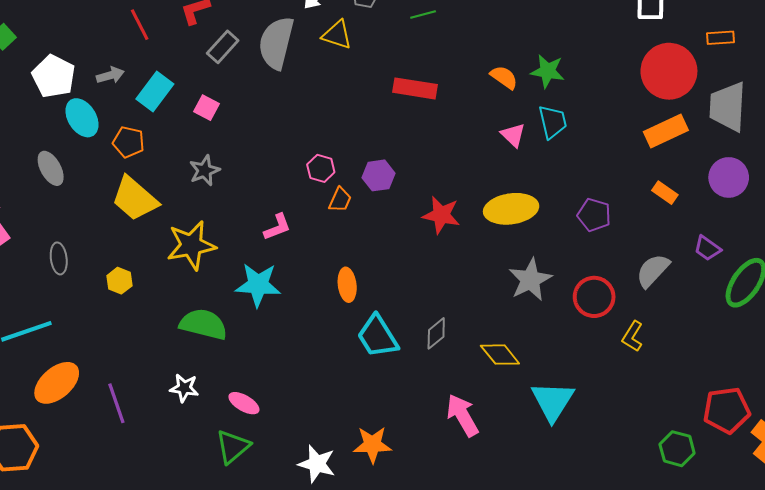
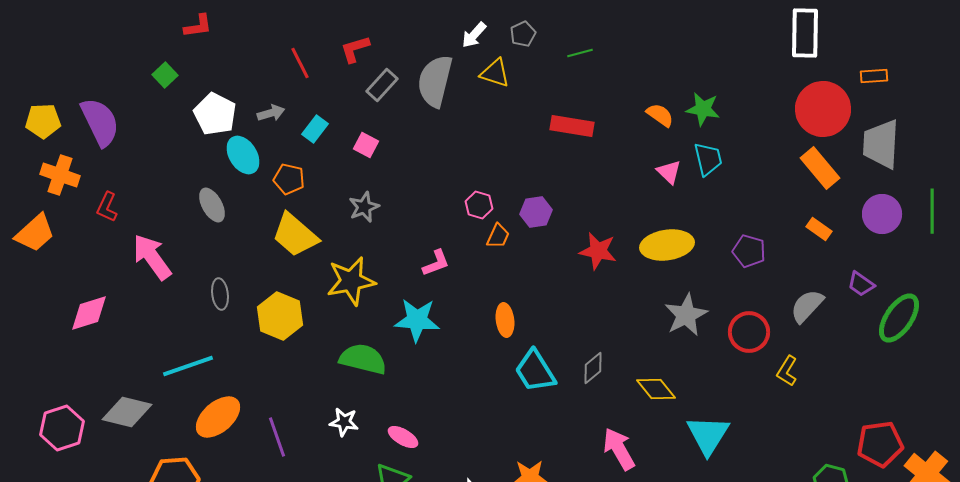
cyan rectangle: (155, 91) -> (315, 129), size x0.7
orange rectangle: (666, 131) -> (820, 168), turned 75
yellow hexagon: (119, 281) -> (280, 316), size x1.8

